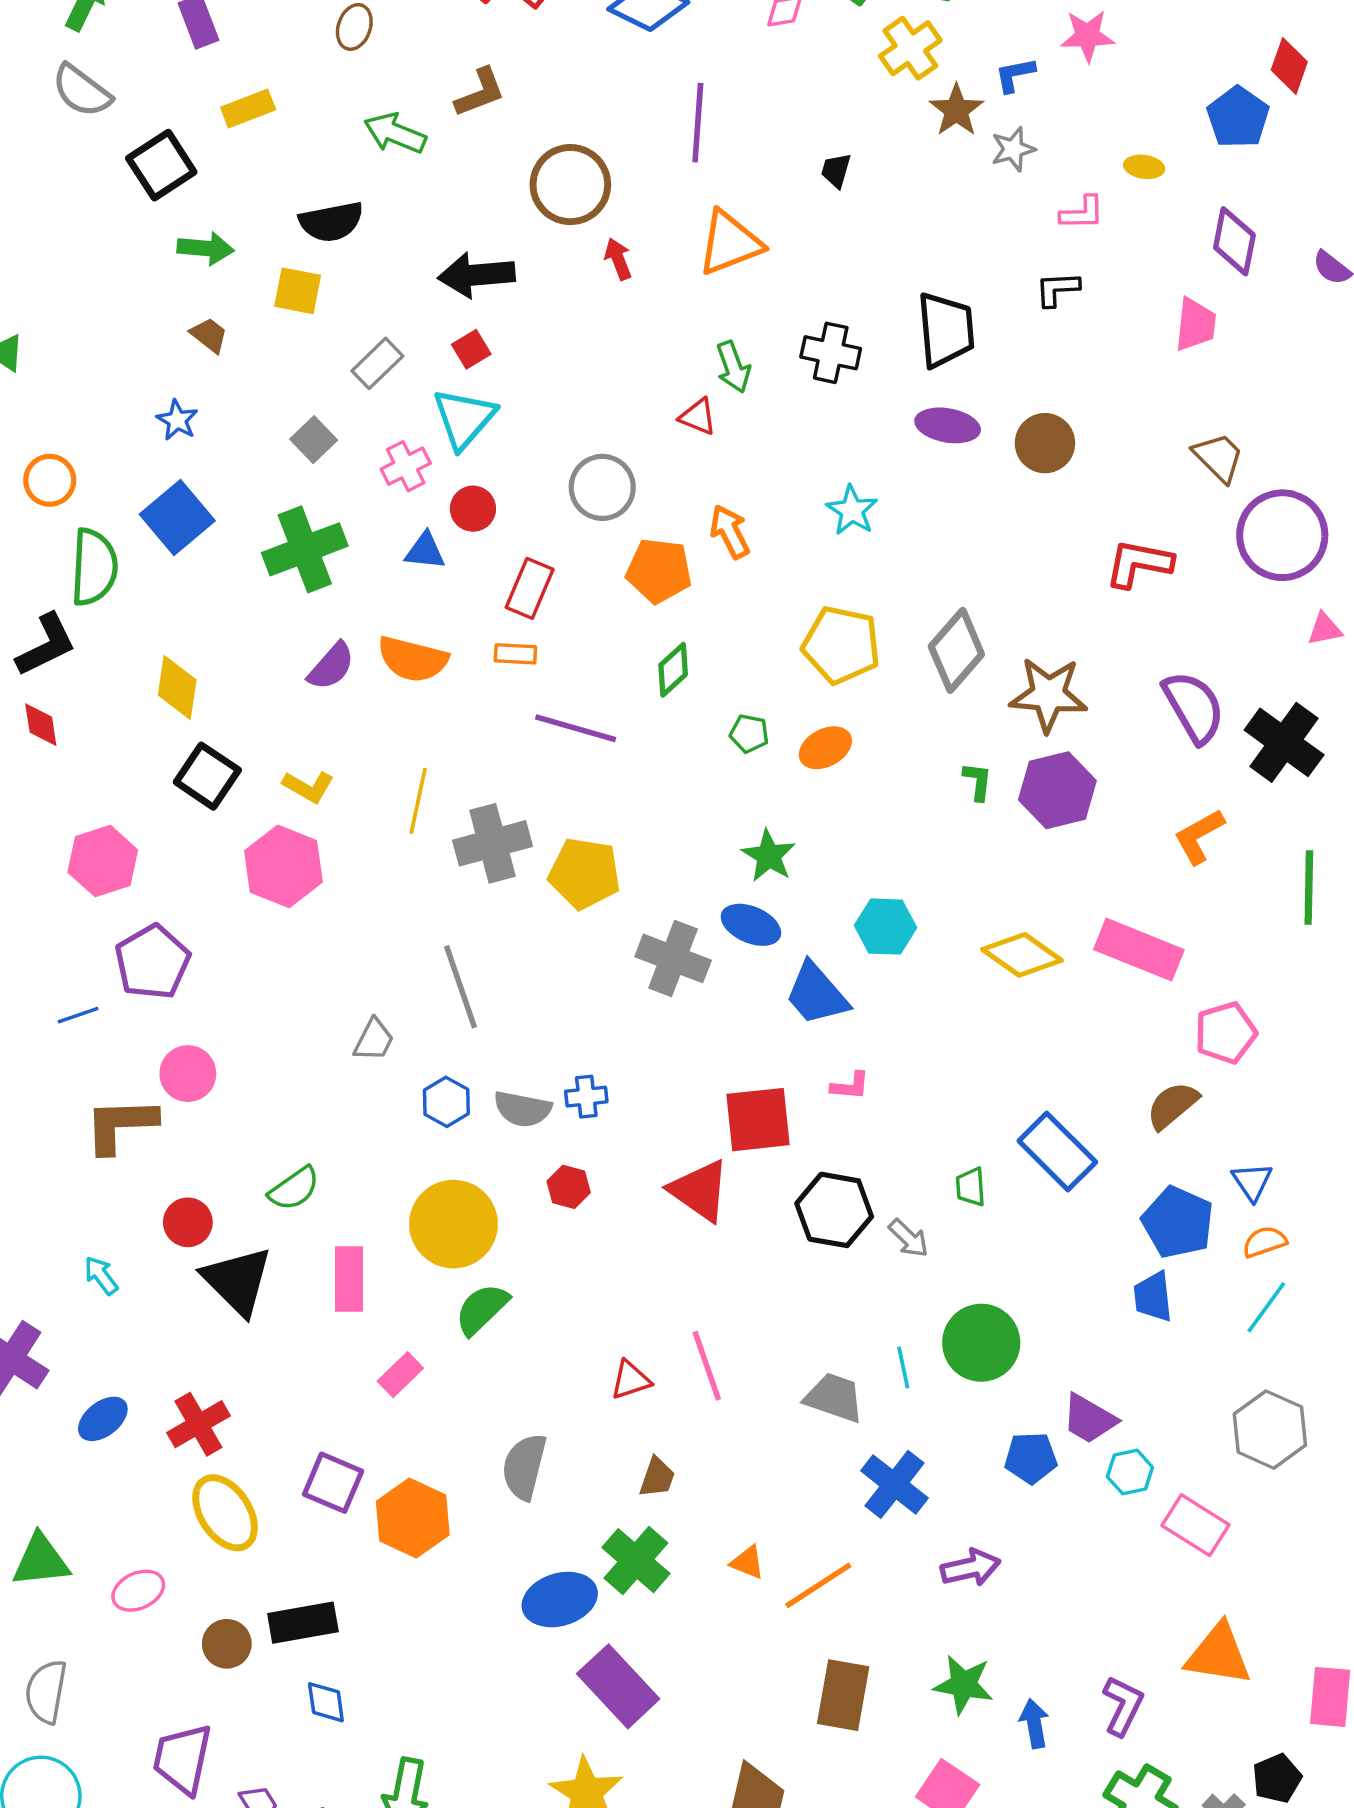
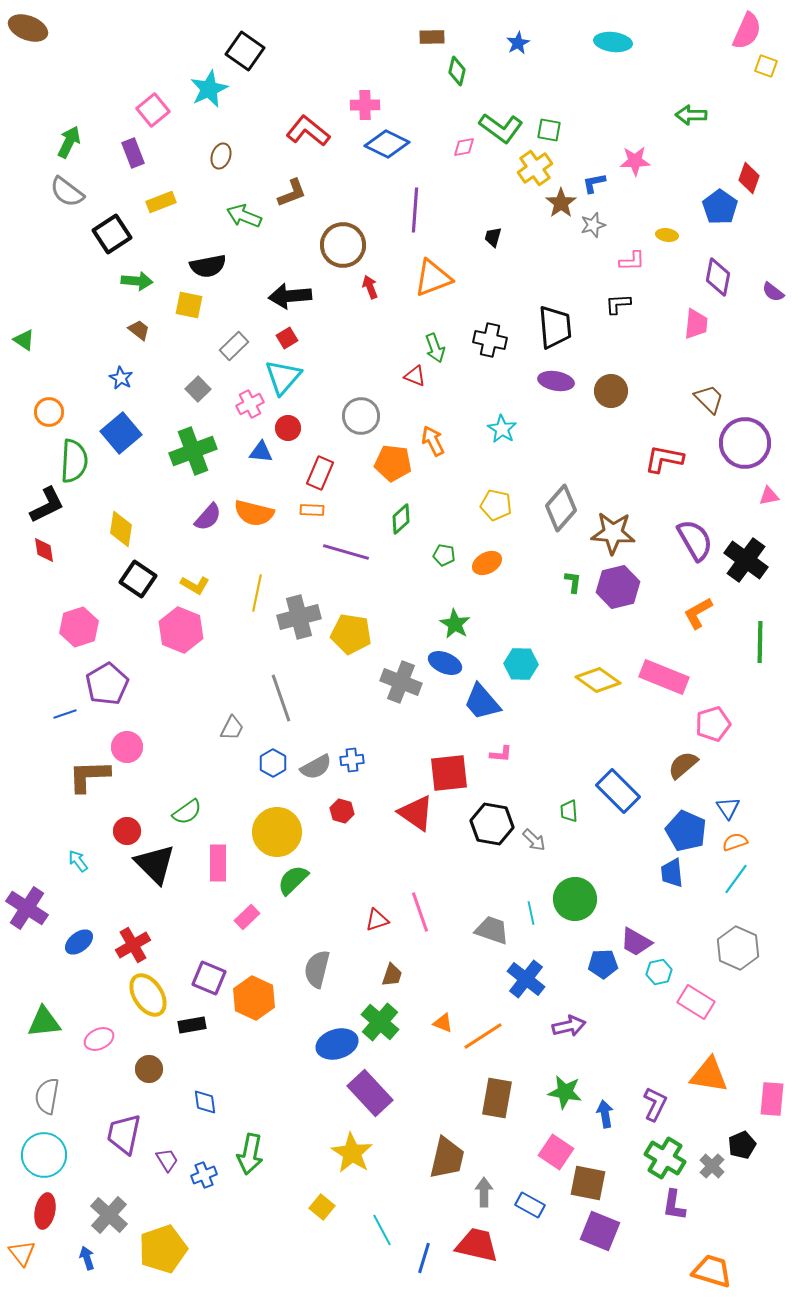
yellow pentagon: (841, 645) -> (496, 505), size x0.7
gray semicircle: (523, 1109) -> (316, 767), turned -40
black rectangle: (303, 1623) -> (192, 1025), moved, size x0.7

